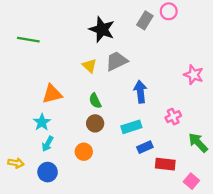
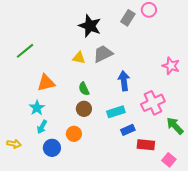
green line: (28, 40) -> (25, 51), moved, turned -48
yellow triangle: (89, 66) -> (79, 58), turned -32
pink cross: (173, 117) -> (153, 103), size x1.6
blue circle: (48, 172) -> (52, 148), moved

